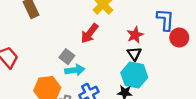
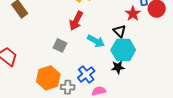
red star: (135, 35) -> (133, 14), moved
cyan arrow: (75, 70) -> (96, 41), moved, turned 48

